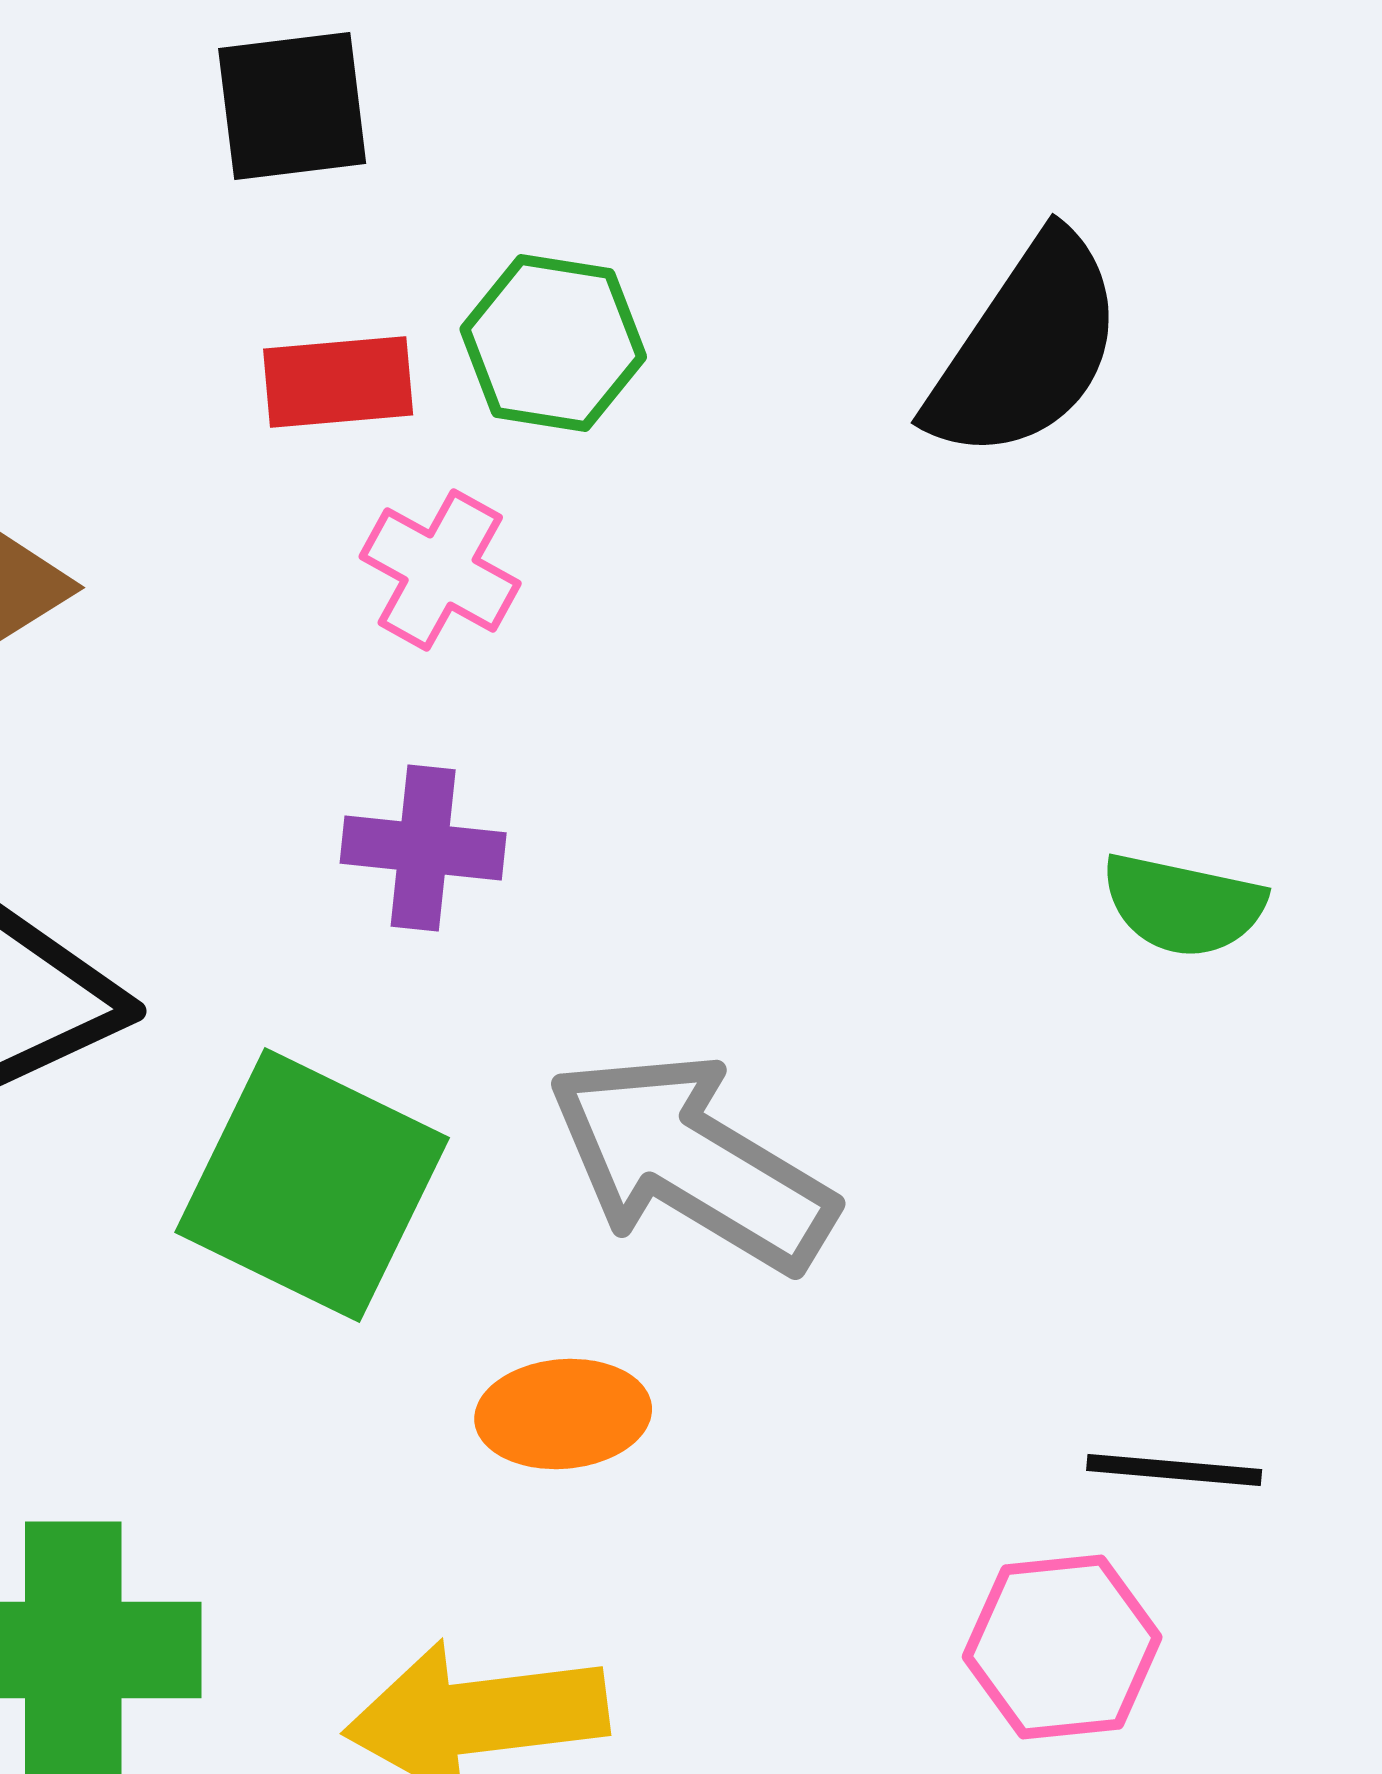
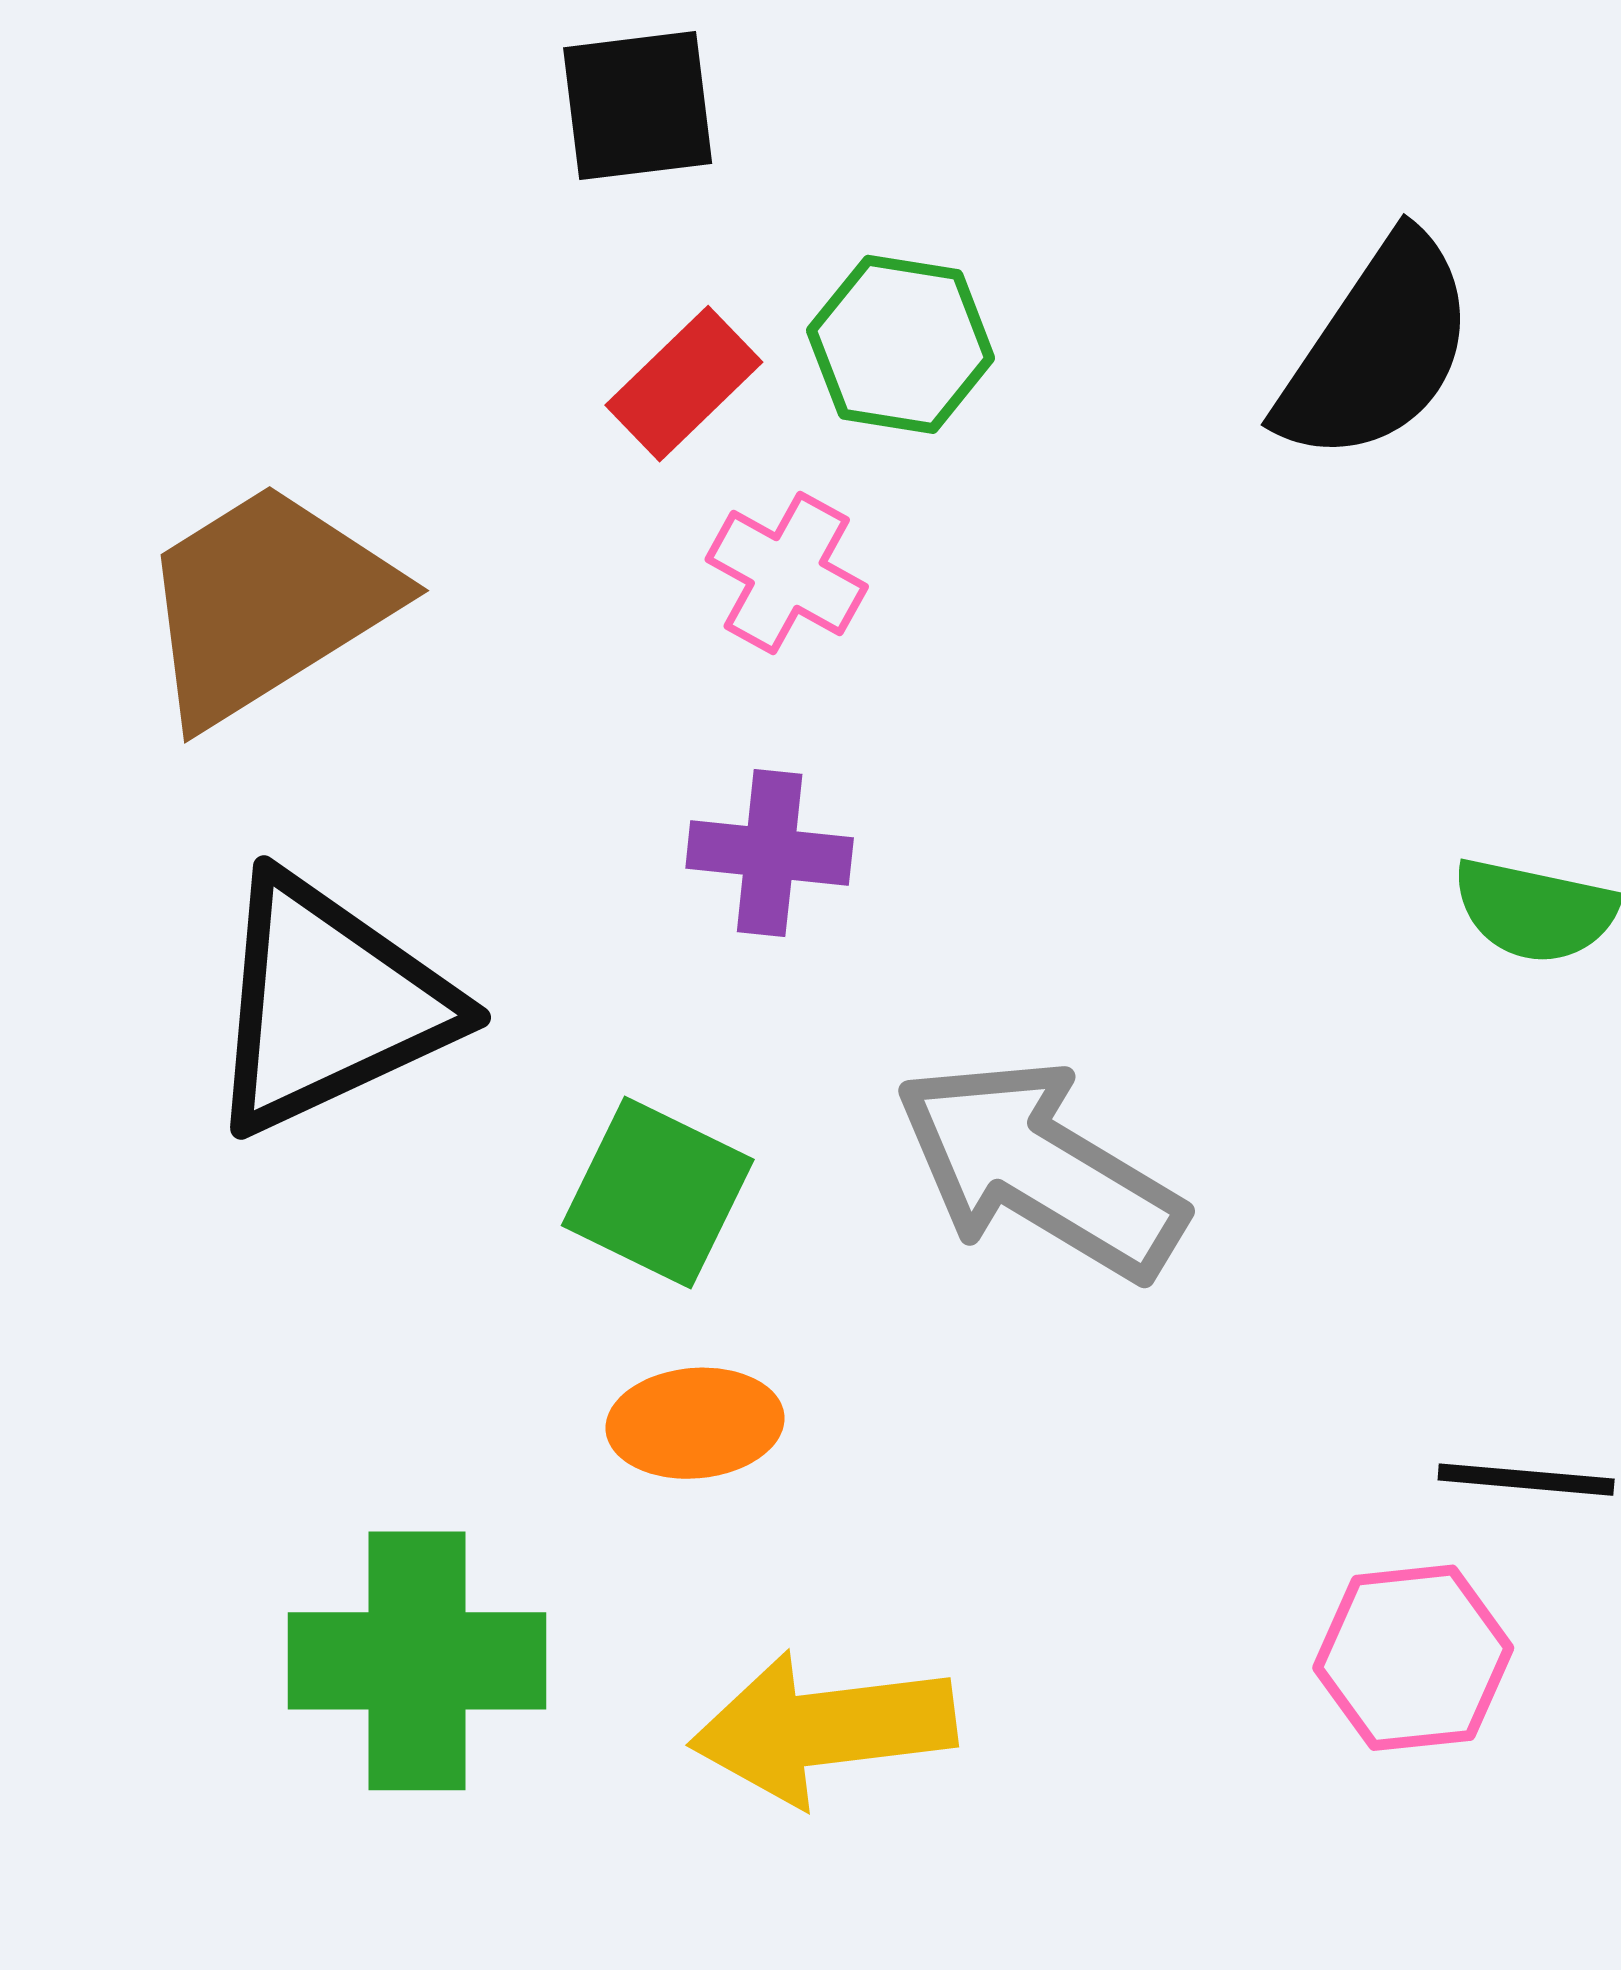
red rectangle: (338, 382) -> (684, 384), turned -39
green square: (312, 1185) -> (658, 1192), size x0.7
orange ellipse: (563, 1414) -> (695, 1423), moved

